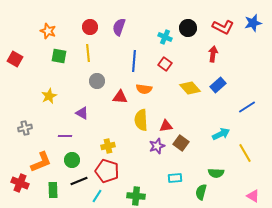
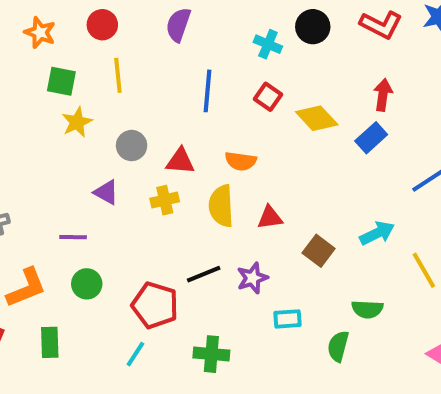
red circle: (90, 27) -> (102, 25), moved
red arrow: (213, 54) -> (383, 95), moved
gray circle: (97, 81) -> (132, 146), moved
yellow diamond: (190, 88) -> (317, 118), moved
orange semicircle: (144, 89) -> (241, 161), moved
yellow star: (49, 96) -> (77, 122), moved
brown square: (181, 143) -> (319, 251), moved
yellow cross: (108, 146) -> (165, 200), moved
purple star: (157, 146) -> (252, 278), moved
black line: (79, 181) -> (204, 274), moved

